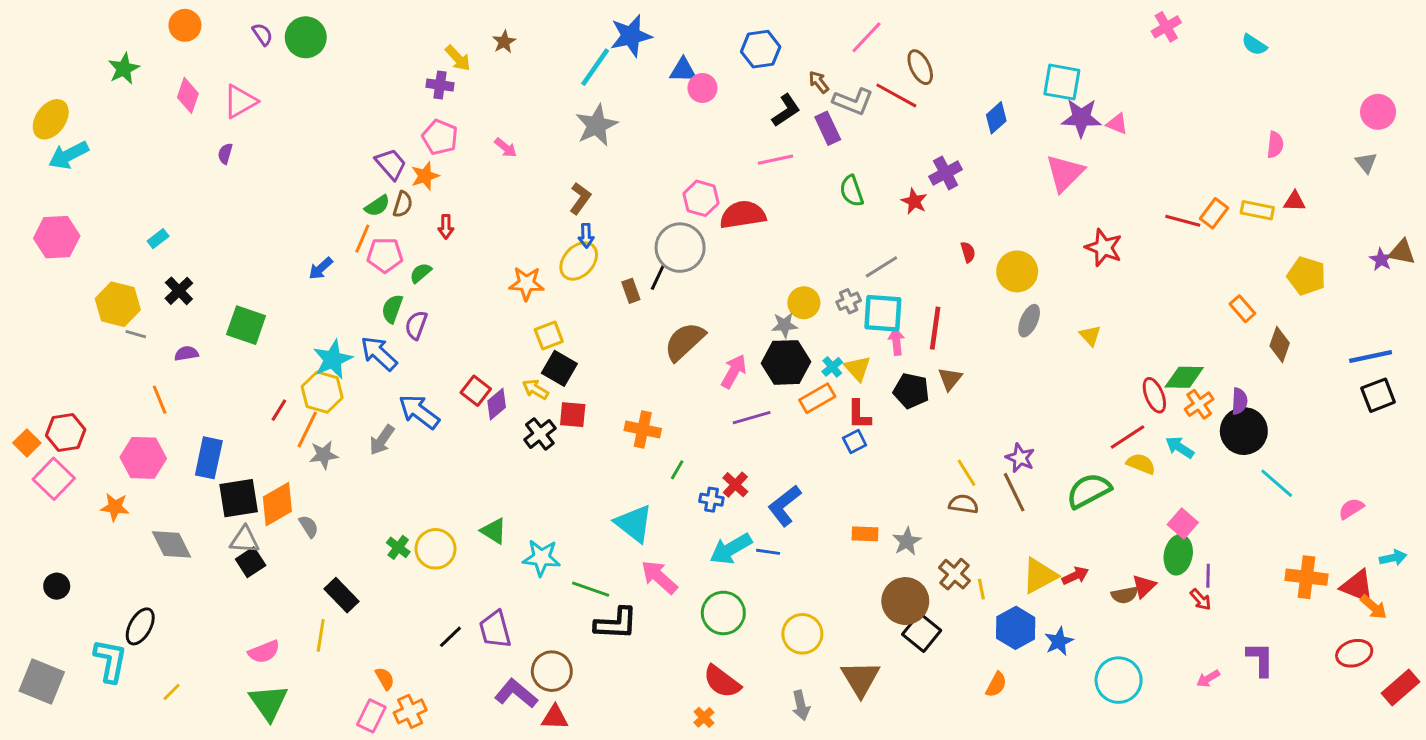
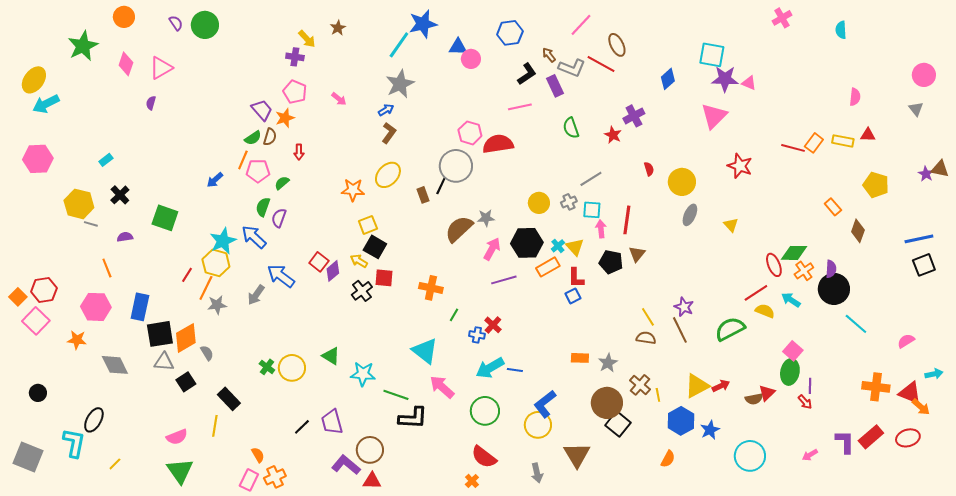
cyan semicircle: (1254, 45) -> (841, 30), turned 54
green star: (124, 69) -> (83, 46), size x1.4
blue arrow: (586, 236) -> (386, 110), moved, turned -119
cyan square: (883, 313) -> (592, 210), size x0.7
gray star: (784, 325) -> (486, 218), moved
blue L-shape: (784, 506) -> (545, 404), moved
black square: (251, 562) -> (186, 382), moved
red rectangle: (1400, 688) -> (871, 437), moved

